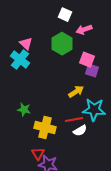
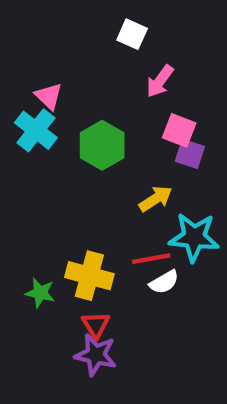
pink arrow: (84, 30) -> (160, 81), moved, turned -35
green hexagon: (62, 44) -> (102, 145), moved
green star: (24, 110) -> (40, 293), moved
red triangle: (38, 154) -> (96, 325), moved

